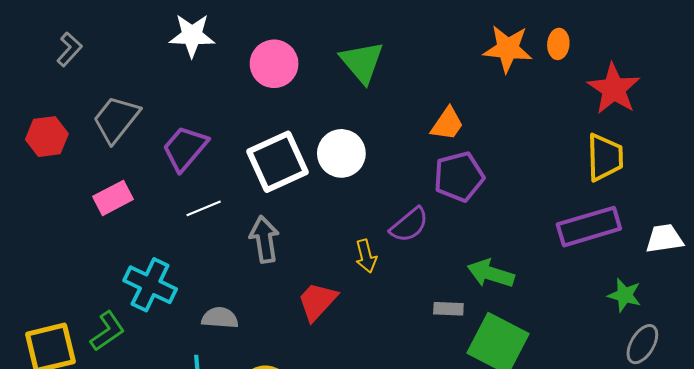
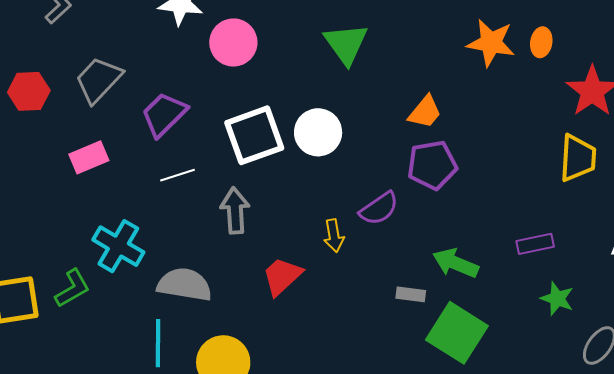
pink circle: (274, 64) -> (233, 42), moved
purple rectangle: (589, 227) -> (535, 244), moved, size x0.6
green star: (624, 295) -> (557, 299), moved
gray semicircle: (220, 318) -> (185, 285), size x1.5

